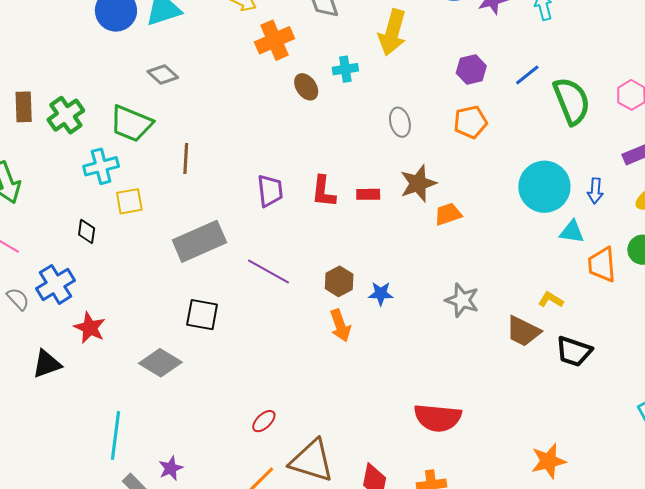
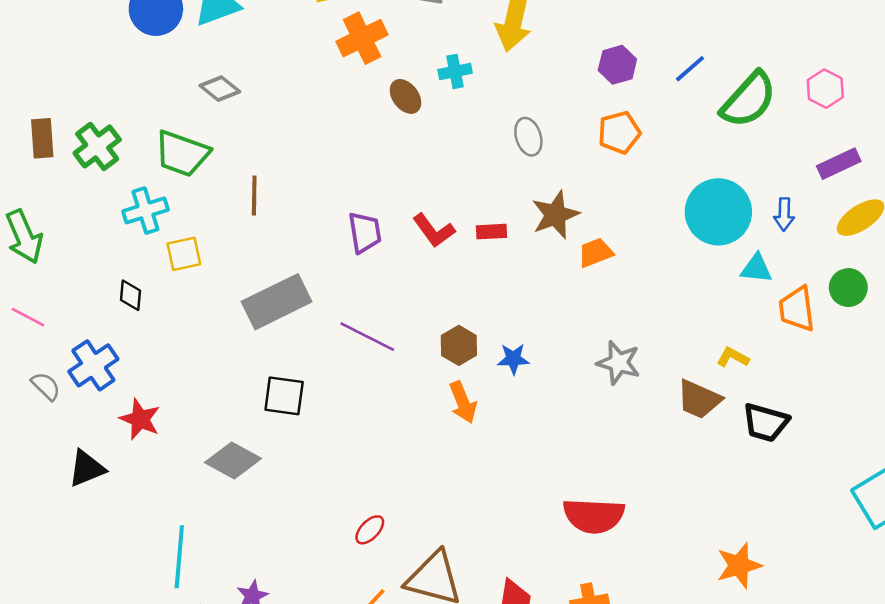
green semicircle: (572, 101) -> (749, 100), turned 66
red L-shape: (324, 192) -> (434, 230), turned -40

